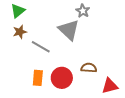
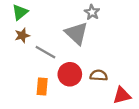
red circle: (62, 78) -> (70, 74), moved

